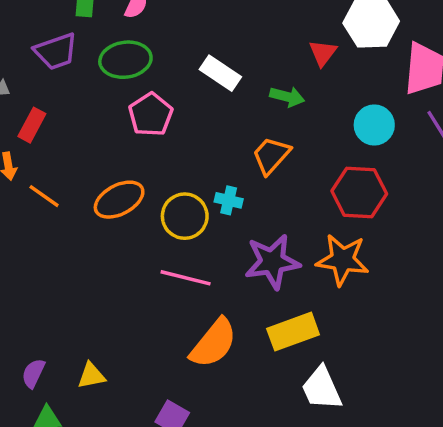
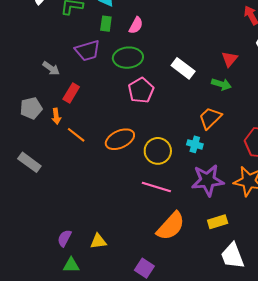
red triangle: (323, 53) -> (230, 59), moved
cyan cross: (229, 200) -> (195, 144), moved
yellow rectangle: (293, 332) -> (218, 222), size x0.7

